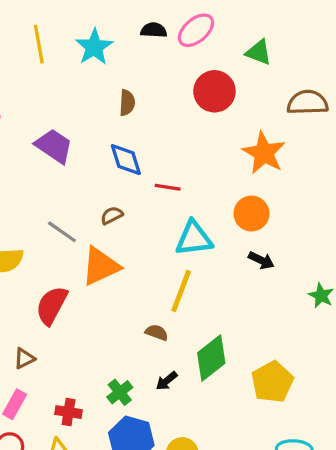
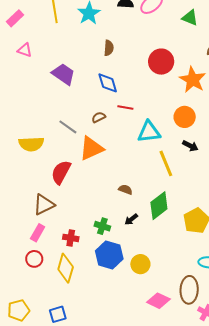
red circle: (214, 91) -> (161, 62), moved
red line: (168, 187) -> (125, 107), moved
yellow line: (181, 291) -> (166, 163), moved, turned -44
brown triangle: (24, 358) -> (44, 205), size x1.6
green cross: (120, 392) -> (102, 226), turned -35

